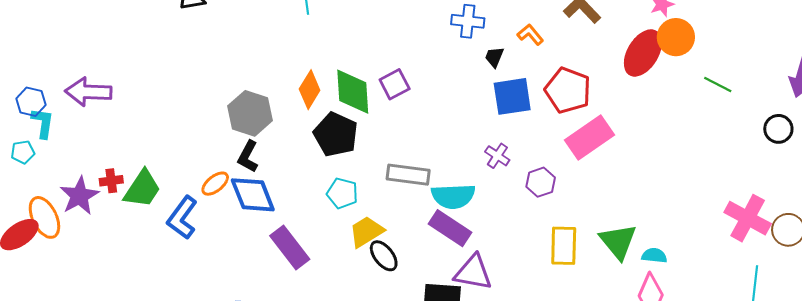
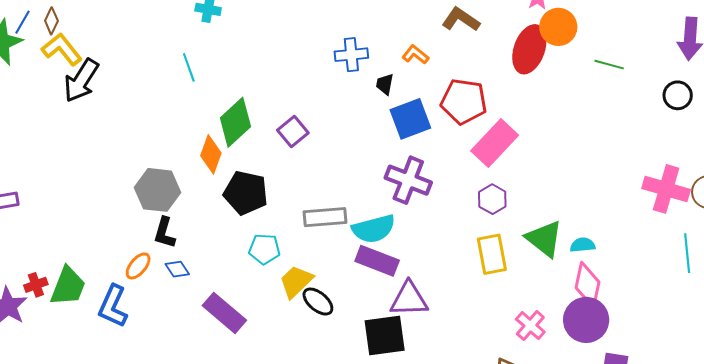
green diamond: (353, 92) -> (235, 122), moved, turned 63
purple cross: (497, 156) -> (408, 180), size x1.8
purple hexagon: (541, 182) -> (492, 199), moved
blue diamond: (253, 195) -> (177, 269), size x0.5

